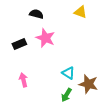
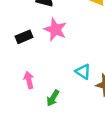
green arrow: (66, 95) -> (53, 98), moved

